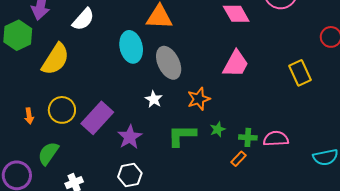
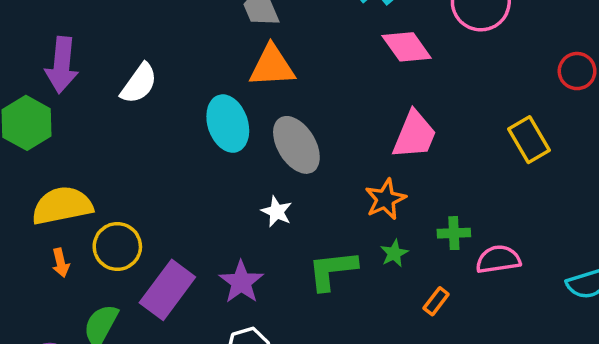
yellow semicircle: (55, 59) -> (62, 206), moved, turned -128
orange star: (199, 99) -> (385, 199), moved
purple rectangle: (97, 118) -> (167, 290), moved
green cross: (248, 137) -> (454, 233), moved

